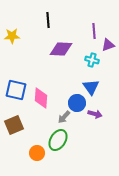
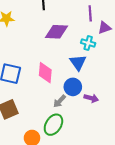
blue triangle: (91, 87) -> (78, 62), moved
pink diamond: (41, 98) -> (45, 73), moved

